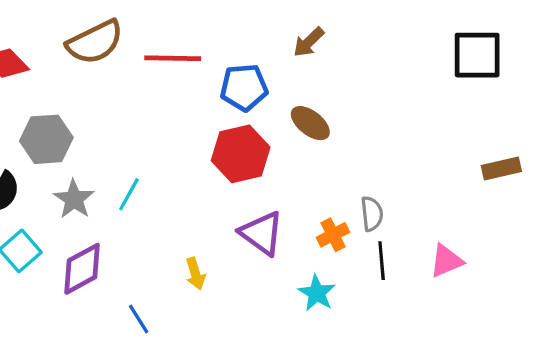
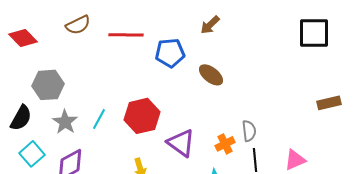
brown semicircle: (95, 42) -> (78, 25), size x0.7
red hexagon: (241, 154) -> (142, 116), moved

